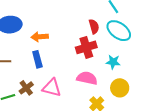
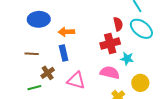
cyan star: (113, 62) -> (127, 59), moved
brown cross: (26, 88) -> (48, 73), moved

